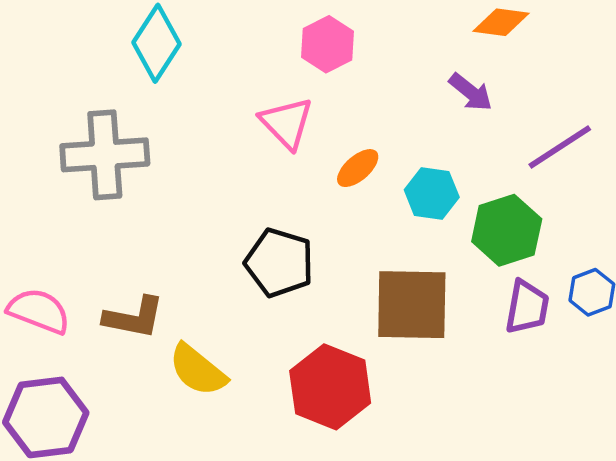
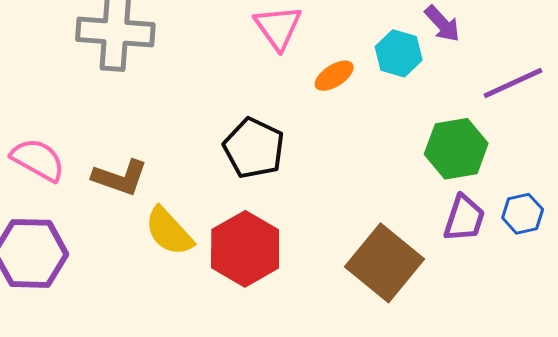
cyan hexagon: (432, 193) -> (399, 53), moved
brown square: (412, 305) -> (385, 263), moved, turned 30
red hexagon: (330, 387) -> (245, 249), moved

